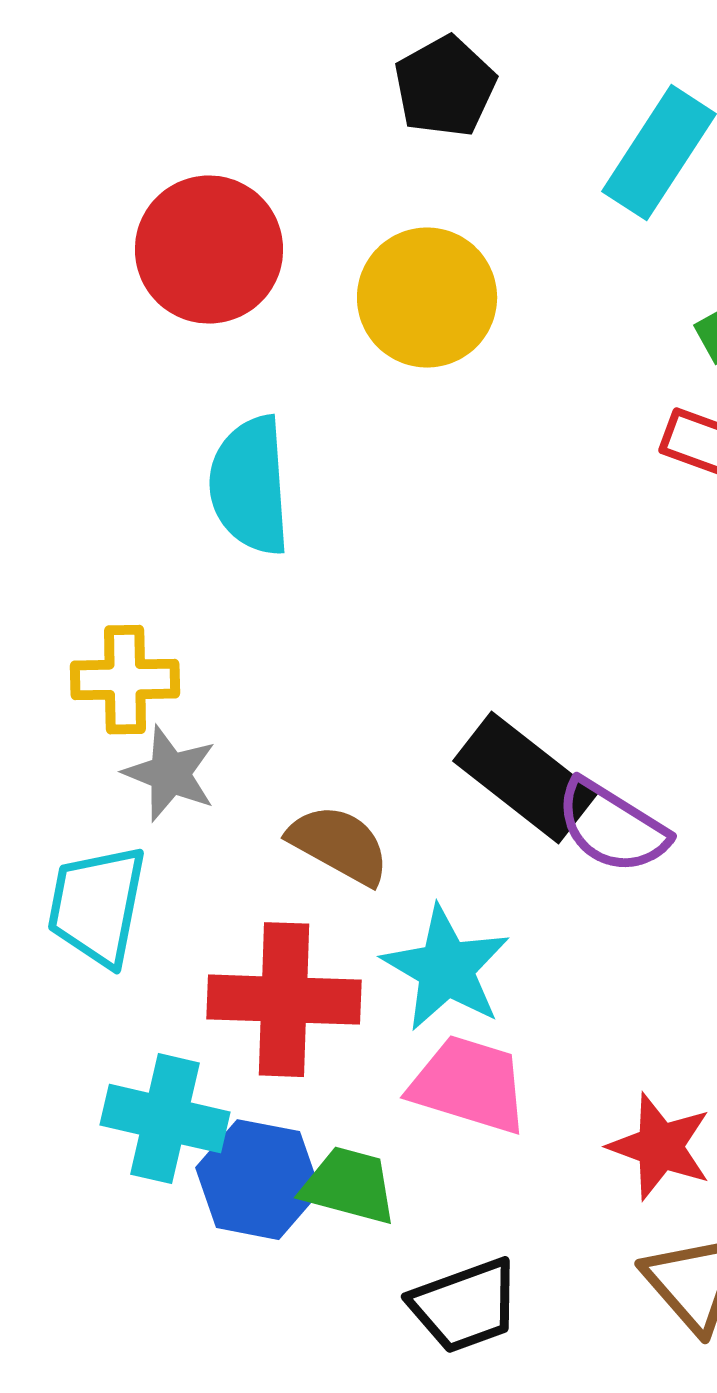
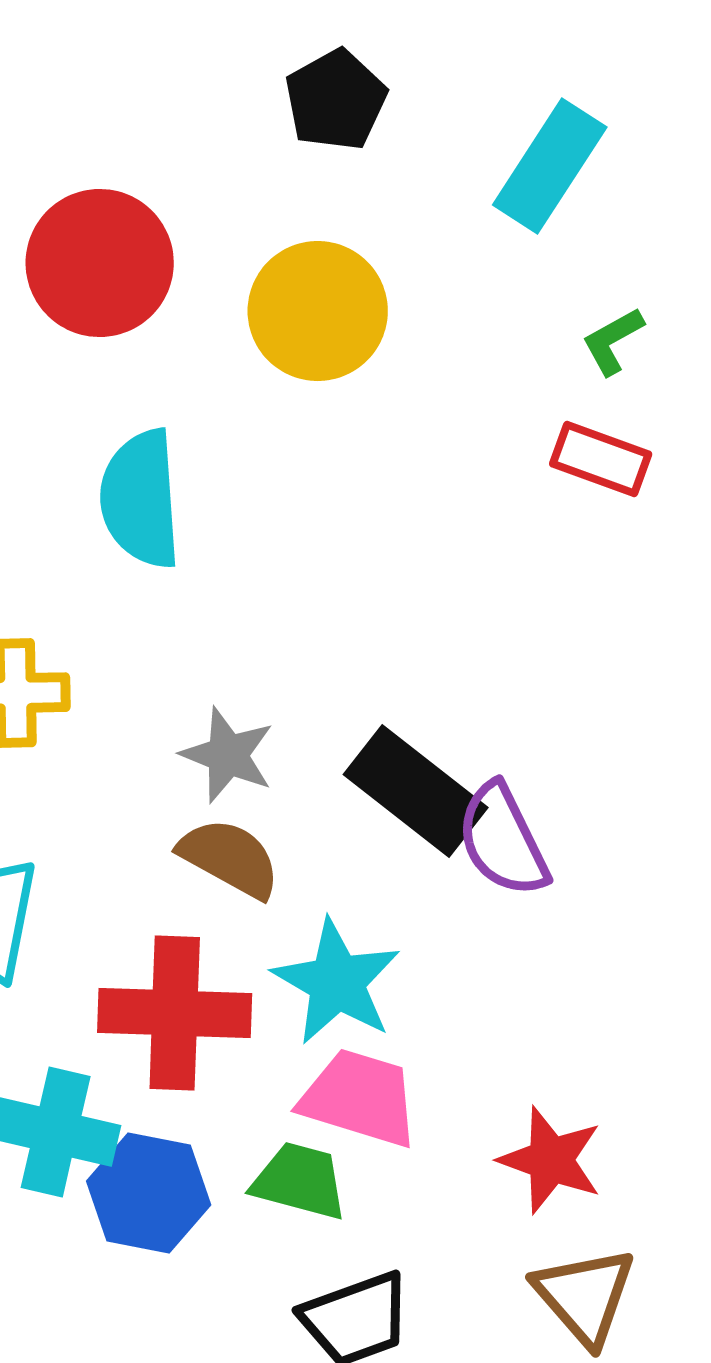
gray star: (170, 774) -> (228, 755), moved
purple semicircle: (612, 827) -> (503, 840), turned 32
green trapezoid: (349, 1186) -> (300, 1181), moved

